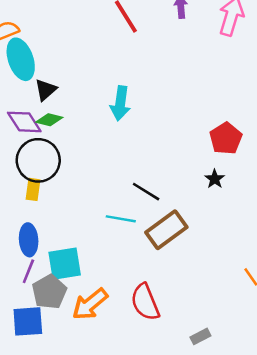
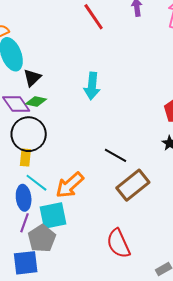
cyan line: (121, 219) -> (36, 183), moved, turned 30
orange arrow: (90, 304) -> (70, 185), moved

